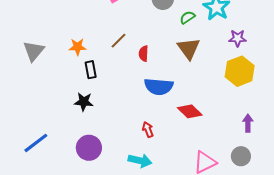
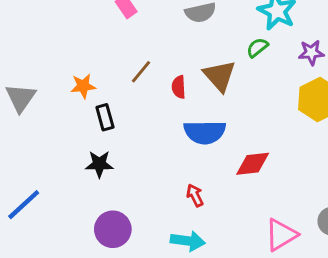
green semicircle: (187, 17) -> (257, 48), moved
brown triangle: (189, 48) -> (220, 76), moved
red diamond: (190, 111) -> (253, 164), turned -45
blue line: (36, 143) -> (24, 205), moved

